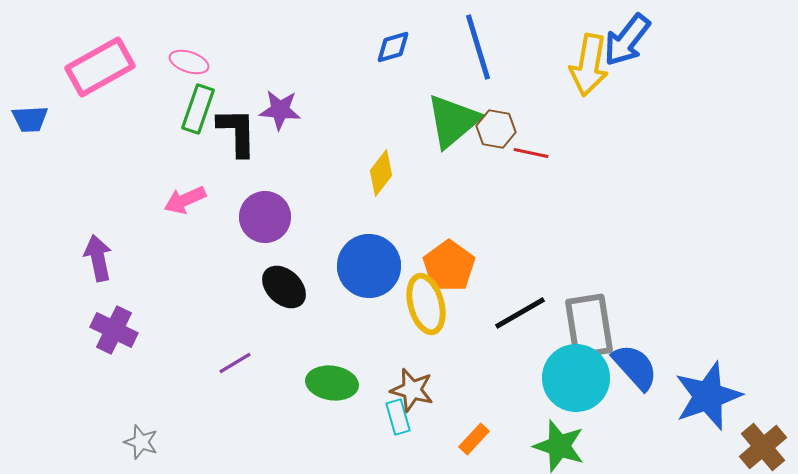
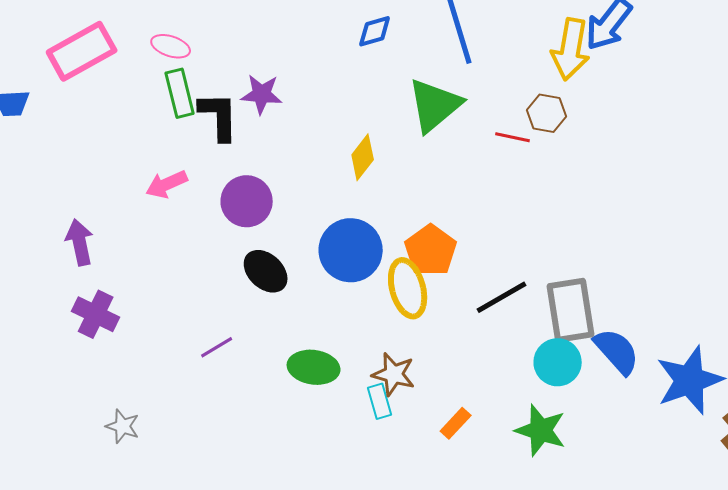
green rectangle: (198, 109) -> (180, 93), turned -33
brown hexagon: (496, 129) -> (547, 113), moved
cyan circle: (576, 378) -> (558, 362), size x0.7

